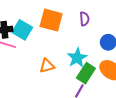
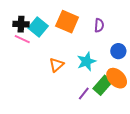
orange triangle: (47, 66) -> (56, 65), turned -35
green rectangle: (86, 73) -> (103, 85), moved

